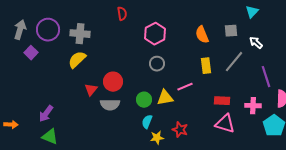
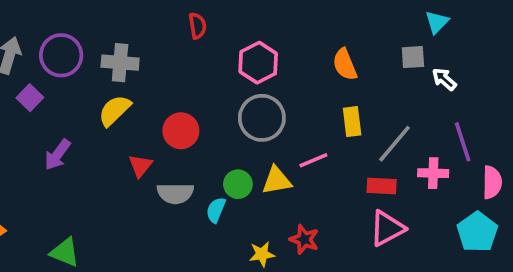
gray square: (231, 31) -> (413, 57), moved
gray line: (234, 62) -> (394, 144), moved
gray circle: (157, 64) -> (262, 118), size x1.6
red circle: (113, 82) -> (181, 131), moved
pink cross: (253, 106) -> (433, 173), moved
purple arrow: (46, 114) -> (57, 155), moved
cyan semicircle: (147, 122) -> (216, 210), moved
pink triangle: (225, 124) -> (387, 228), turned -45

